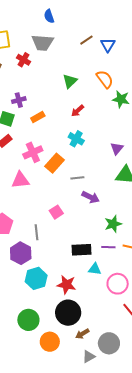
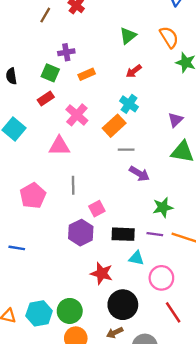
pink cross: (33, 152) -> (77, 115), turned -30
orange rectangle: (54, 163) -> (114, 126), moved
pink square: (56, 212) -> (97, 209), moved
gray line: (36, 232) -> (73, 185), moved
purple hexagon: (21, 253) -> (81, 233), moved
cyan hexagon: (36, 278) -> (39, 313), moved
black circle: (68, 313) -> (123, 305), moved
green circle: (28, 320) -> (70, 311), moved

